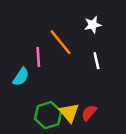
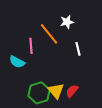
white star: (93, 25) -> (67, 22), moved
cyan semicircle: (21, 77) -> (17, 62), turned 84

